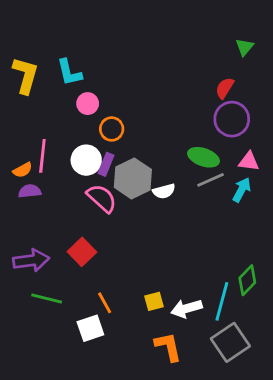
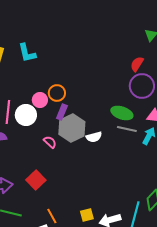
pink circle: (88, 104) -> (40, 100), moved
white circle: (86, 160) -> (26, 115), moved
purple rectangle: (106, 164) -> (62, 112), moved
gray line: (211, 180) -> (127, 129), turned 36
pink semicircle: (102, 198) -> (50, 142), size x0.6

